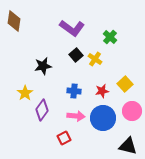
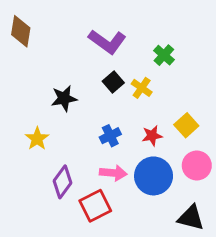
blue cross: (74, 91) -> (110, 136), turned -32
purple diamond: (42, 110) -> (62, 182), moved
red square: (64, 138) -> (95, 206), size x1.5

